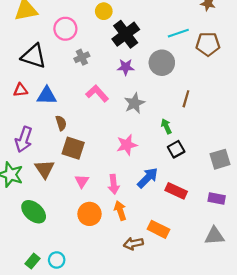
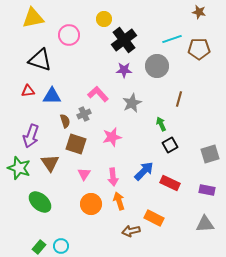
gray cross: (82, 57) -> (84, 114), moved
pink star: (127, 145) -> (112, 137), moved

